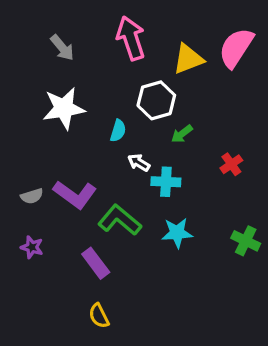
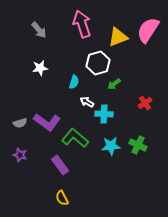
white star: (64, 108) -> (40, 68), size x0.6
green cross: (246, 241) -> (138, 145), moved

